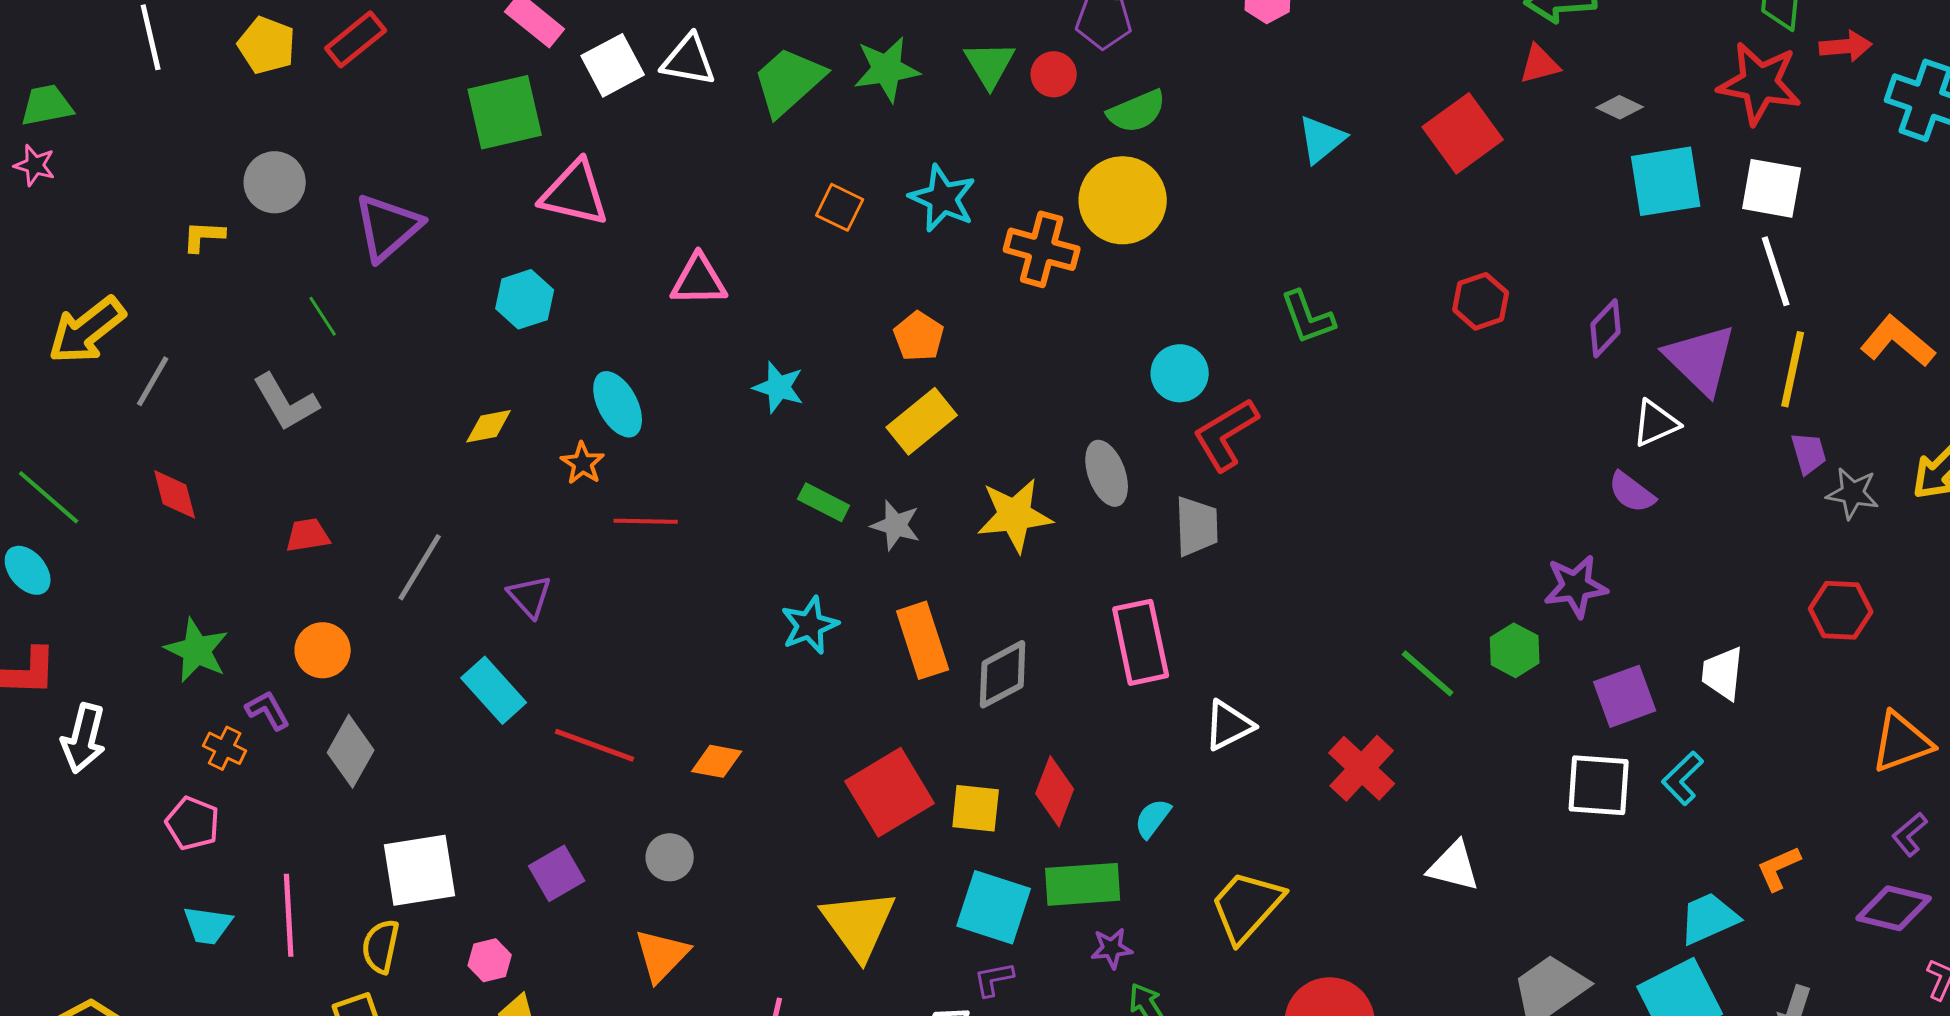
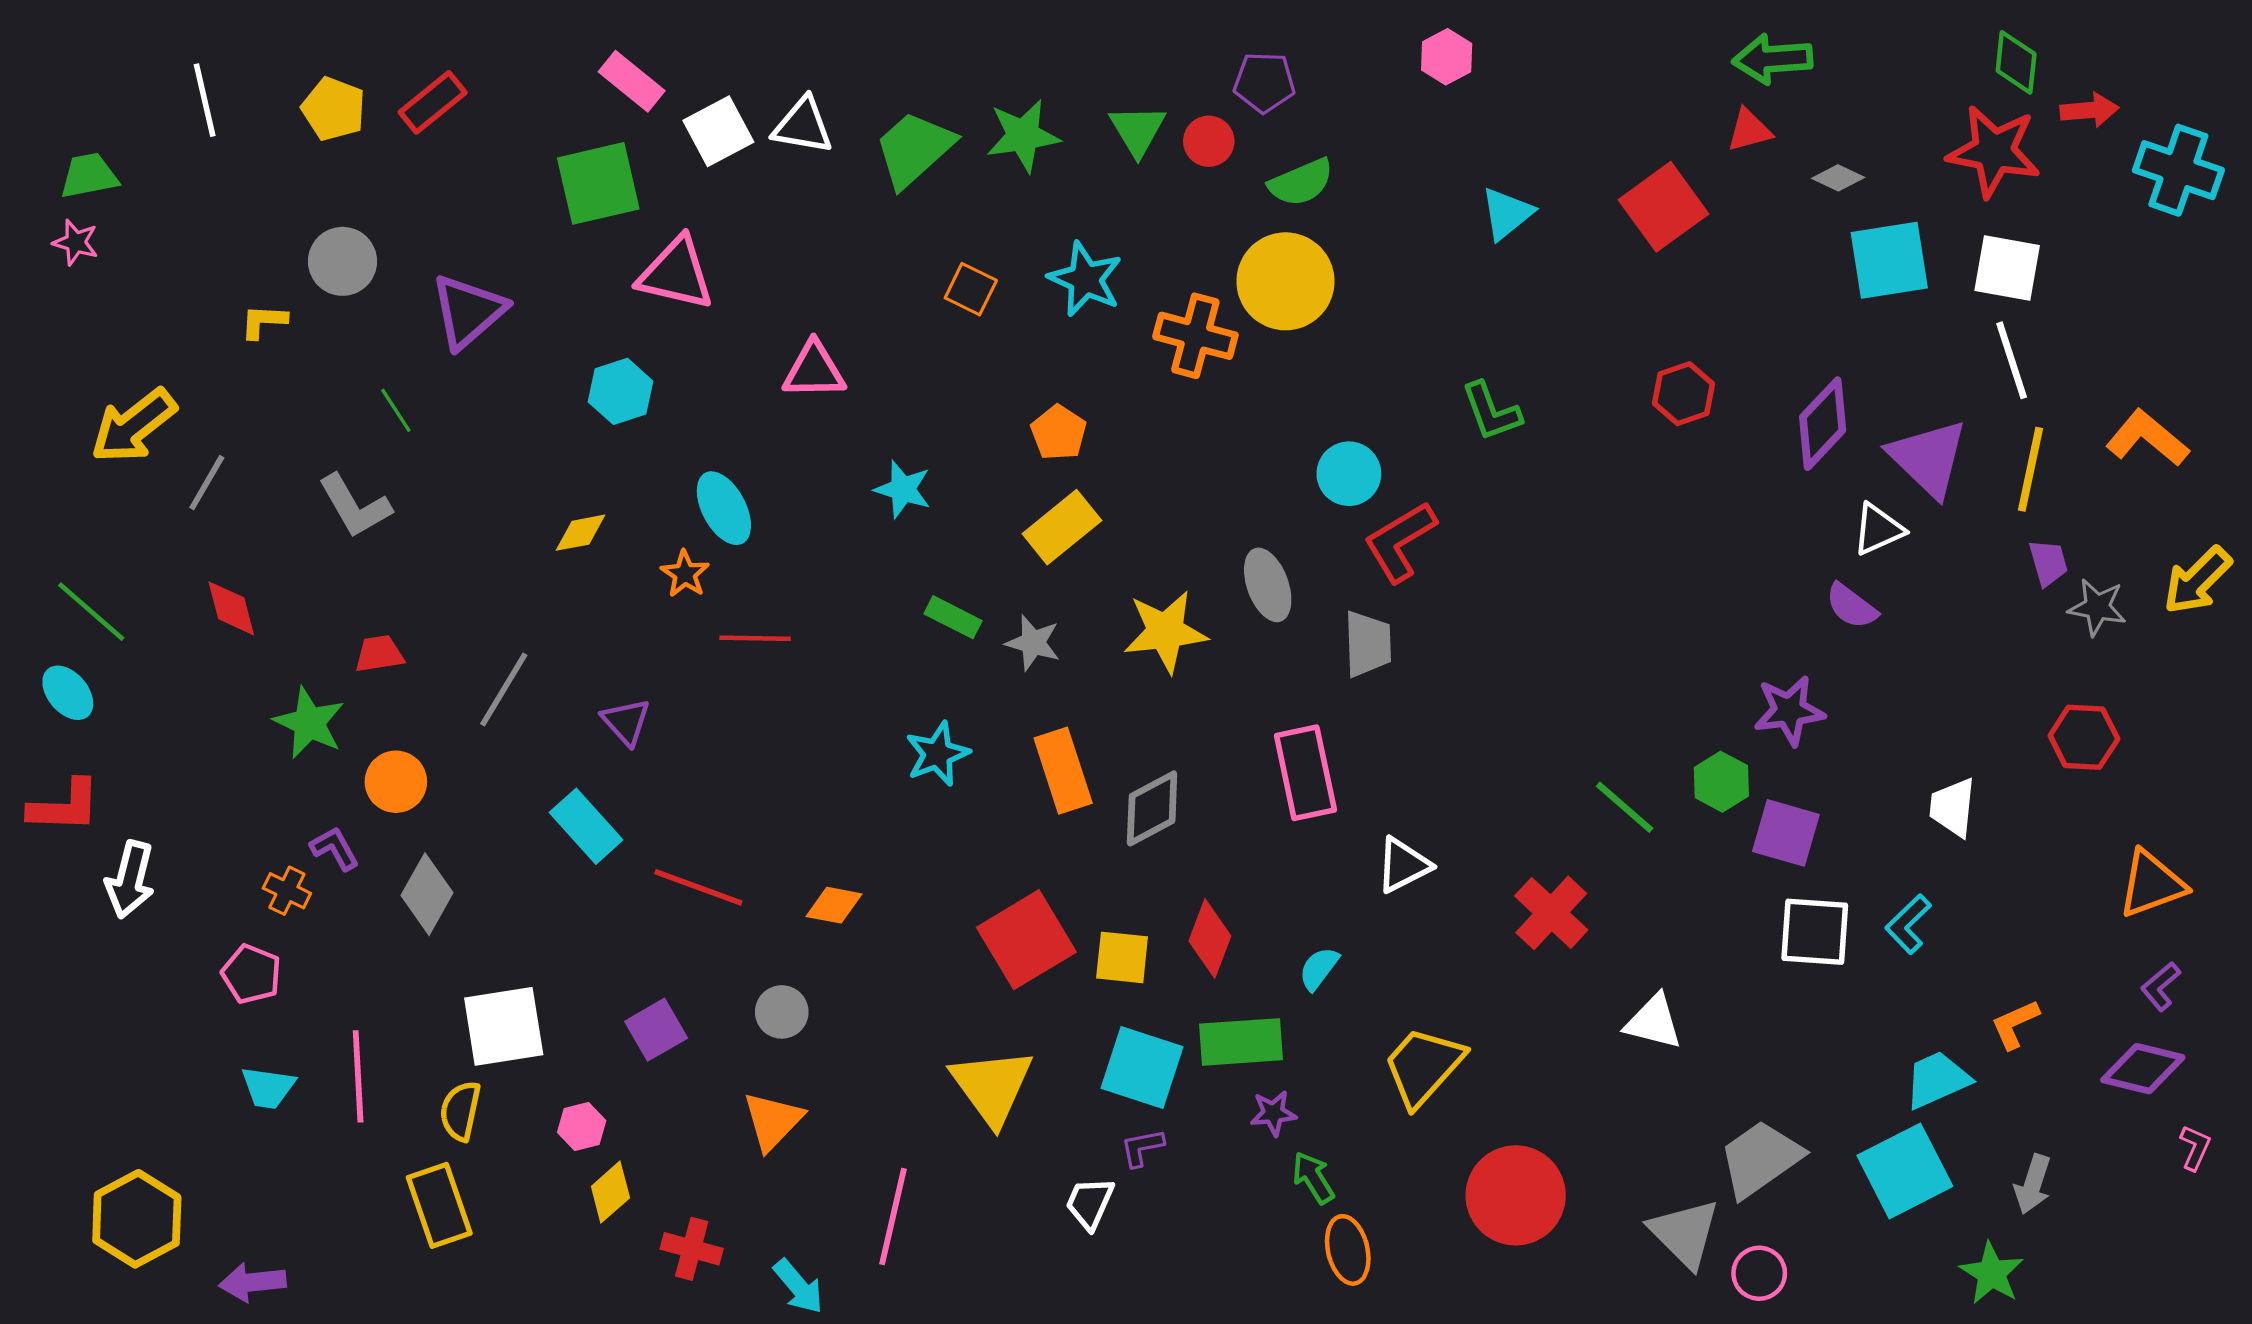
purple diamond: (1606, 328) -> (1823, 424), size x1.4
green star: (197, 650) -> (309, 723), moved
purple square: (1625, 696) -> (1786, 833), moved, turned 36

